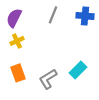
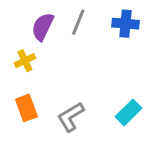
purple semicircle: (14, 18) -> (43, 27), moved
cyan rectangle: (78, 70) -> (128, 112), moved

